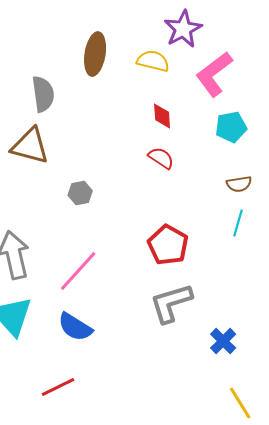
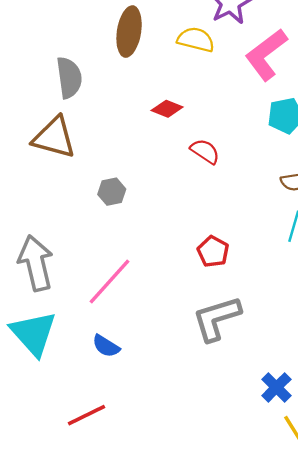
red diamond: (162, 116) -> (167, 109), moved, turned -64
red pentagon: (168, 245) -> (213, 252), size x0.7
blue semicircle: (75, 327) -> (106, 346), size x0.7
blue cross: (223, 341) -> (276, 387), moved

